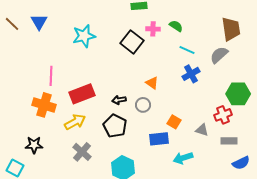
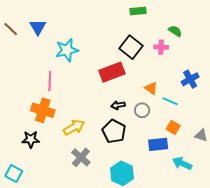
pink cross: (153, 29) -> (161, 47), moved
cyan star: (84, 36) -> (67, 50), moved
cyan line: (187, 50) -> (170, 101), moved
red rectangle: (82, 94) -> (112, 72), moved
black star: (34, 145) -> (31, 139), moved
cyan arrow: (183, 158) -> (182, 163), turned 42

